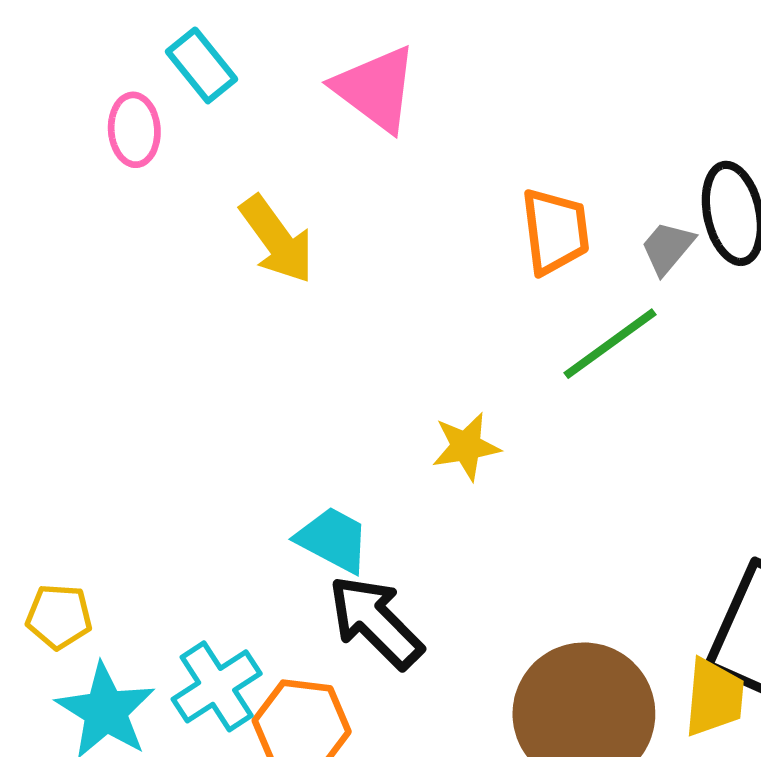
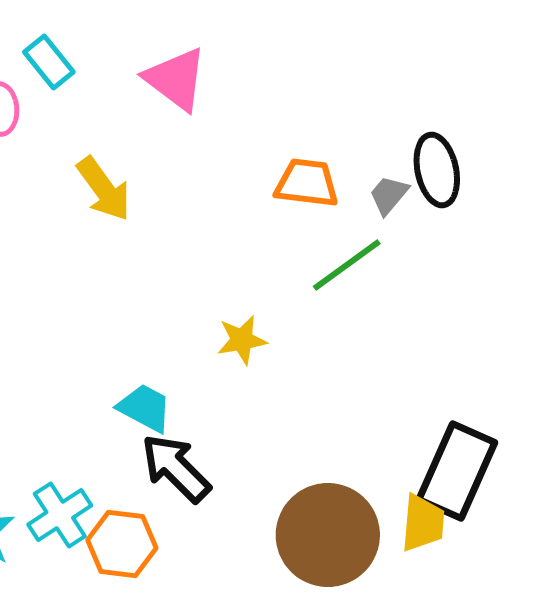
orange trapezoid: (555, 231) -> (307, 183), turned -76

